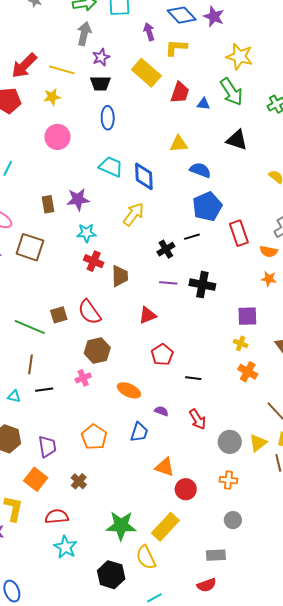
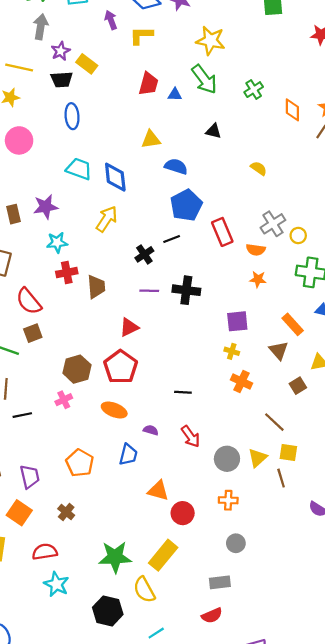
yellow rectangle: (146, 73) -> (87, 64), moved, size x0.7
black triangle: (237, 140) -> (214, 131), size x0.7
red cross: (94, 261) -> (67, 273), turned -30
red semicircle: (89, 312) -> (29, 301), moved
red pentagon: (162, 355) -> (121, 367), moved, size x1.4

